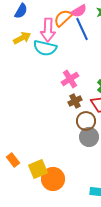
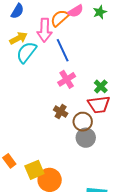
blue line: (82, 29) -> (63, 50), moved
cyan semicircle: (45, 48) -> (26, 52), moved, turned 115
brown cross: (75, 101) -> (61, 112), moved, turned -32

